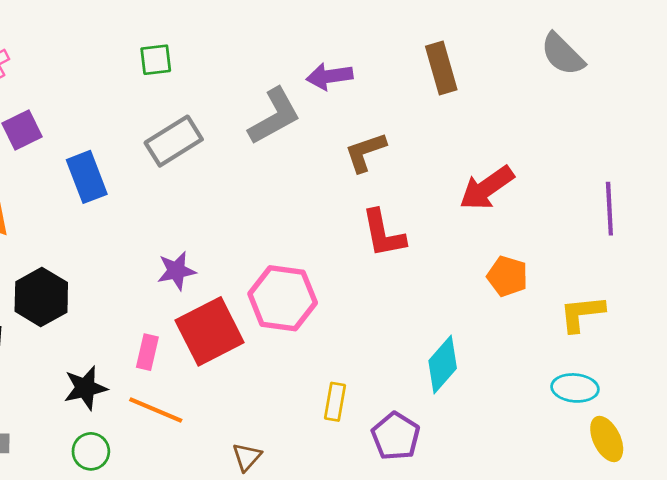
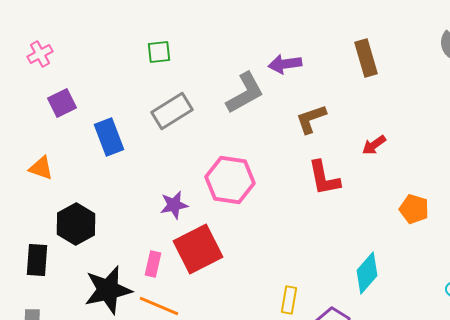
red arrow: (487, 188) -> (374, 145), moved, size x0.6
pink hexagon: (283, 298) -> (230, 180), moved
black star: (85, 388) -> (108, 290), size x1.5

